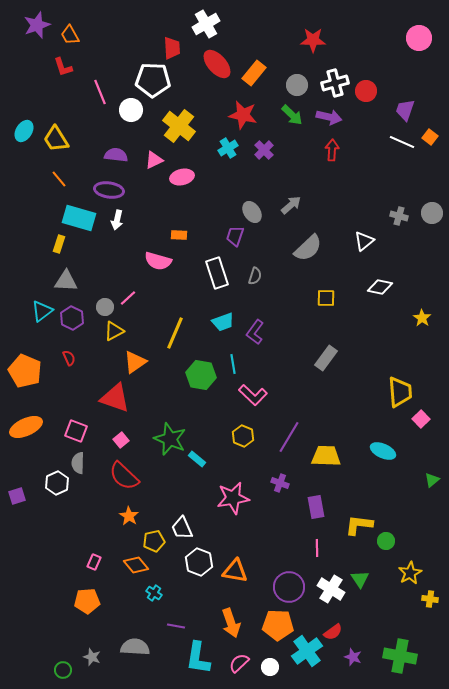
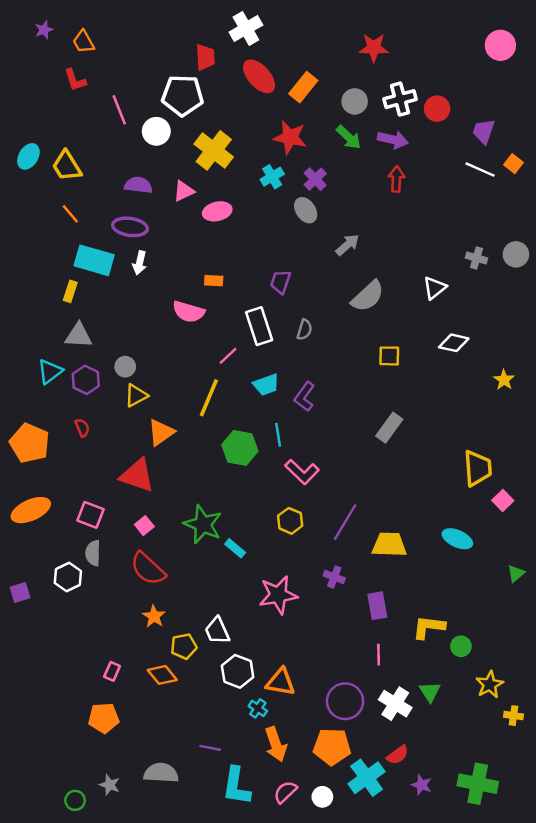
purple star: (37, 25) -> (44, 30), size x0.6
gray ellipse: (252, 212) -> (306, 210), moved
pink line: (128, 298) -> (228, 356), moved
cyan cross: (154, 593) -> (258, 708), moved

